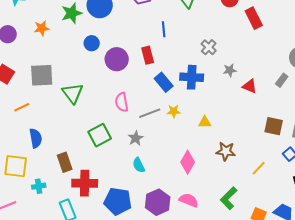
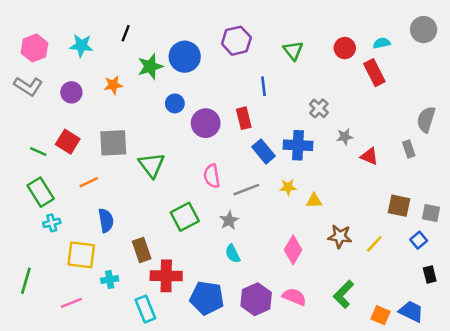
gray rectangle: (282, 80) -> (409, 149), turned -56
yellow star: (174, 111) -> (288, 187), moved
yellow line: (259, 168) -> (374, 244), moved

